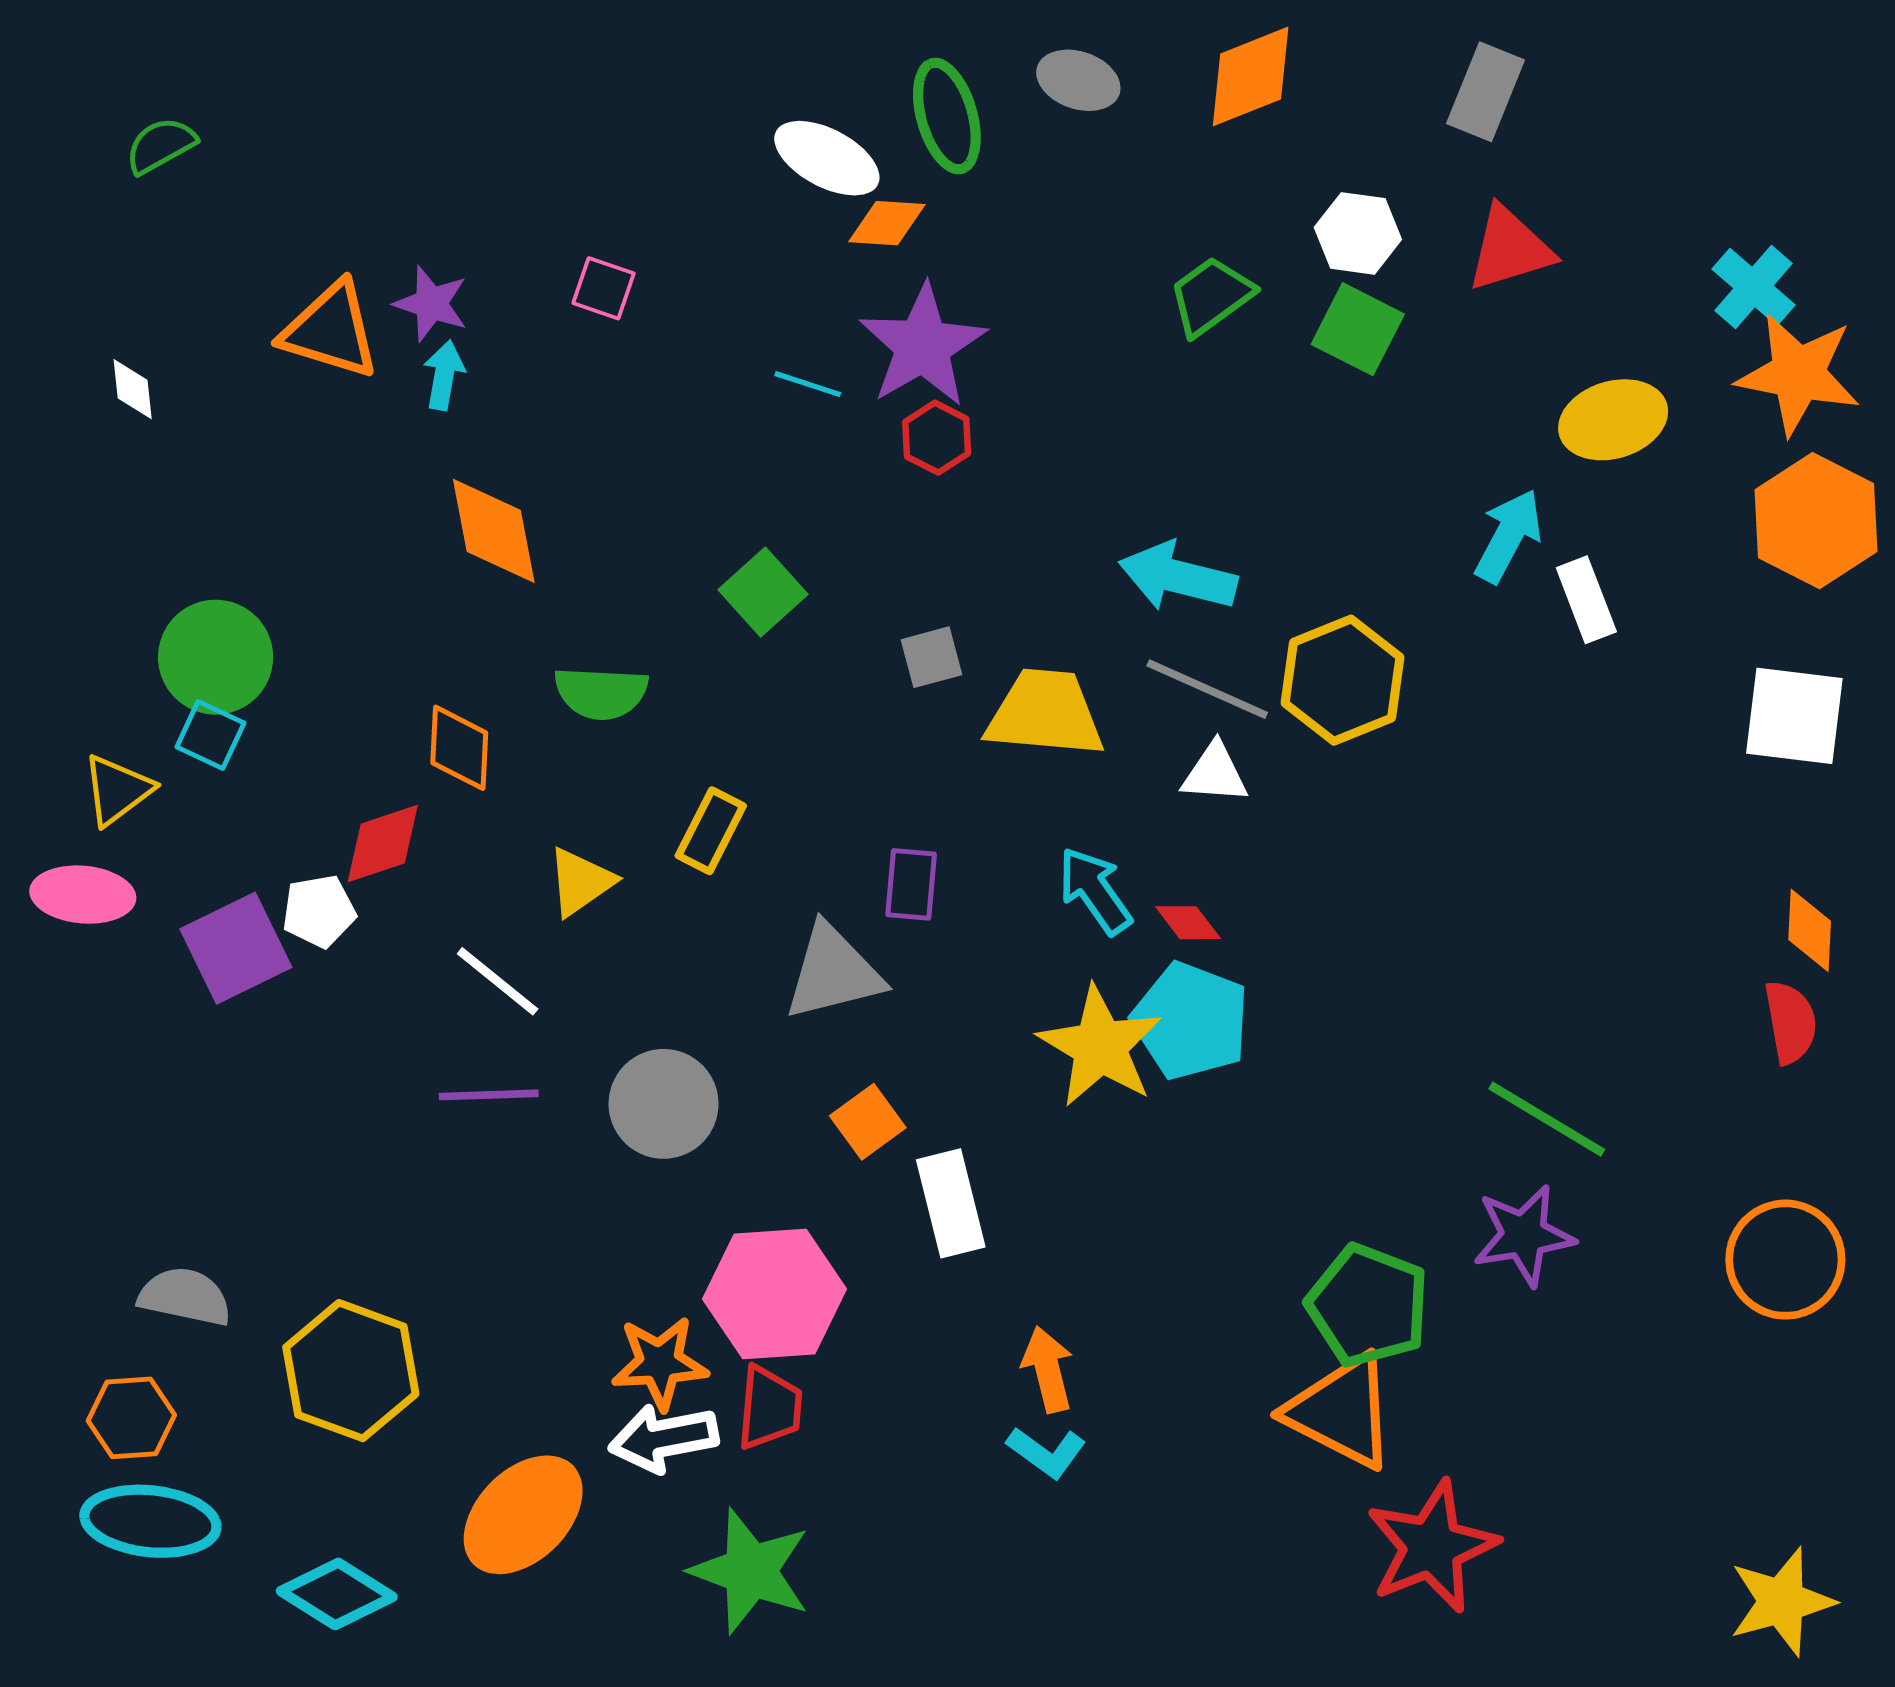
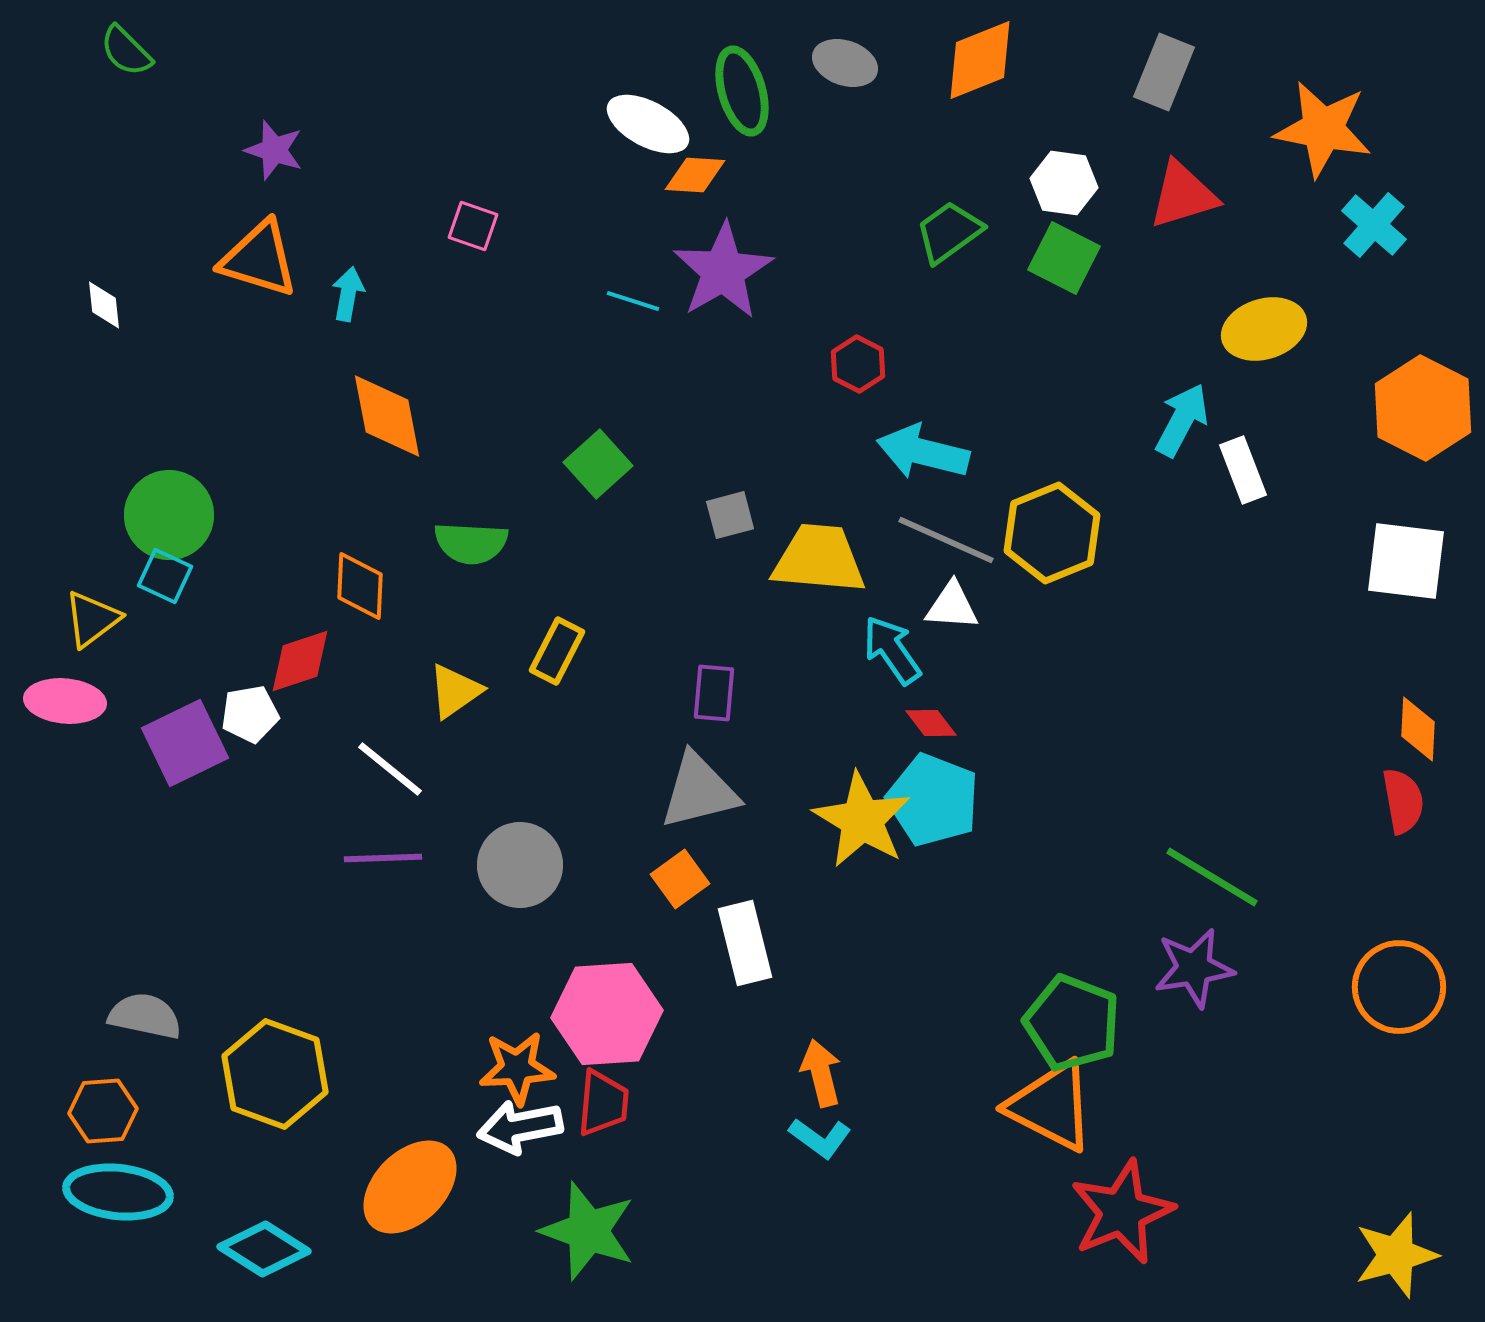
green semicircle: (161, 145) -> (126, 51), moved, turned -106
purple star: (431, 304) -> (274, 150), moved
orange star: (1798, 374) -> (1323, 129), moved
red hexagon: (937, 438) -> (858, 364), moved
cyan arrow: (1095, 891) -> (892, 650), moved
gray triangle: (833, 972) -> (699, 791), moved

